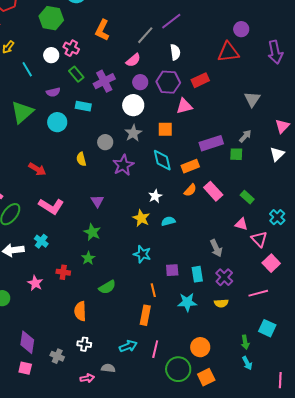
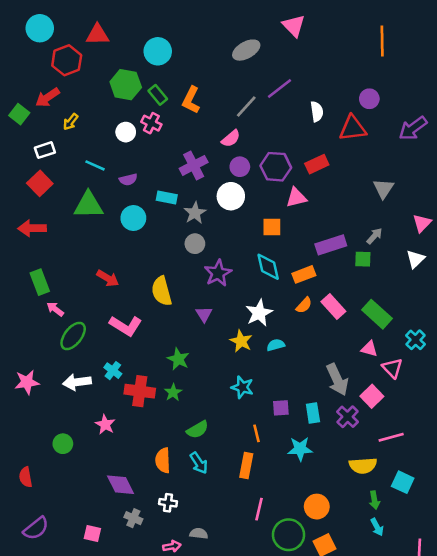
white semicircle: (175, 52) -> (317, 112), moved
purple arrow: (275, 52) -> (413, 128), turned 65
cyan line: (27, 69) -> (95, 165), moved, turned -35
green rectangle: (76, 74) -> (158, 95), moved
green triangle: (22, 112) -> (88, 205), turned 40
gray star: (133, 133) -> (195, 213), moved
yellow semicircle: (81, 159) -> (162, 291), moved, size x1.6
white star: (155, 196) -> (259, 313), size x1.5
green rectangle: (247, 197) -> (377, 314), size x1.6
purple triangle: (97, 201) -> (204, 314), moved
gray arrow: (216, 248) -> (337, 380), size x1.4
pink square: (271, 263) -> (372, 396), moved
red cross: (63, 272) -> (140, 391), moved, size x1.6
yellow semicircle: (221, 303) -> (363, 466), moved, size x1.5
purple diamond: (27, 342) -> (121, 485), moved, turned -35
cyan arrow: (128, 346) -> (199, 463), moved, turned 78

